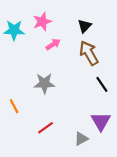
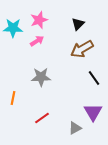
pink arrow: (53, 44) -> (37, 41), moved
brown arrow: (89, 53) -> (82, 49), turned -90
orange line: (14, 106) -> (13, 98), turned 40

